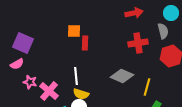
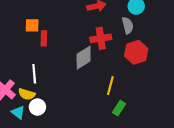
gray diamond: (122, 76) -> (84, 58), moved, turned -55
yellow semicircle: (81, 94) -> (27, 94), moved

